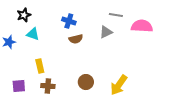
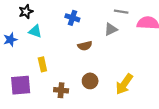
brown semicircle: (76, 39) -> (85, 46), moved
purple square: (19, 86) -> (21, 85), size x1.5
brown cross: (48, 86) -> (61, 90), moved

